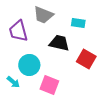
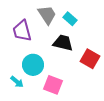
gray trapezoid: (43, 15) -> (47, 15), turned -145
cyan rectangle: (78, 23) -> (70, 19), moved, turned 32

